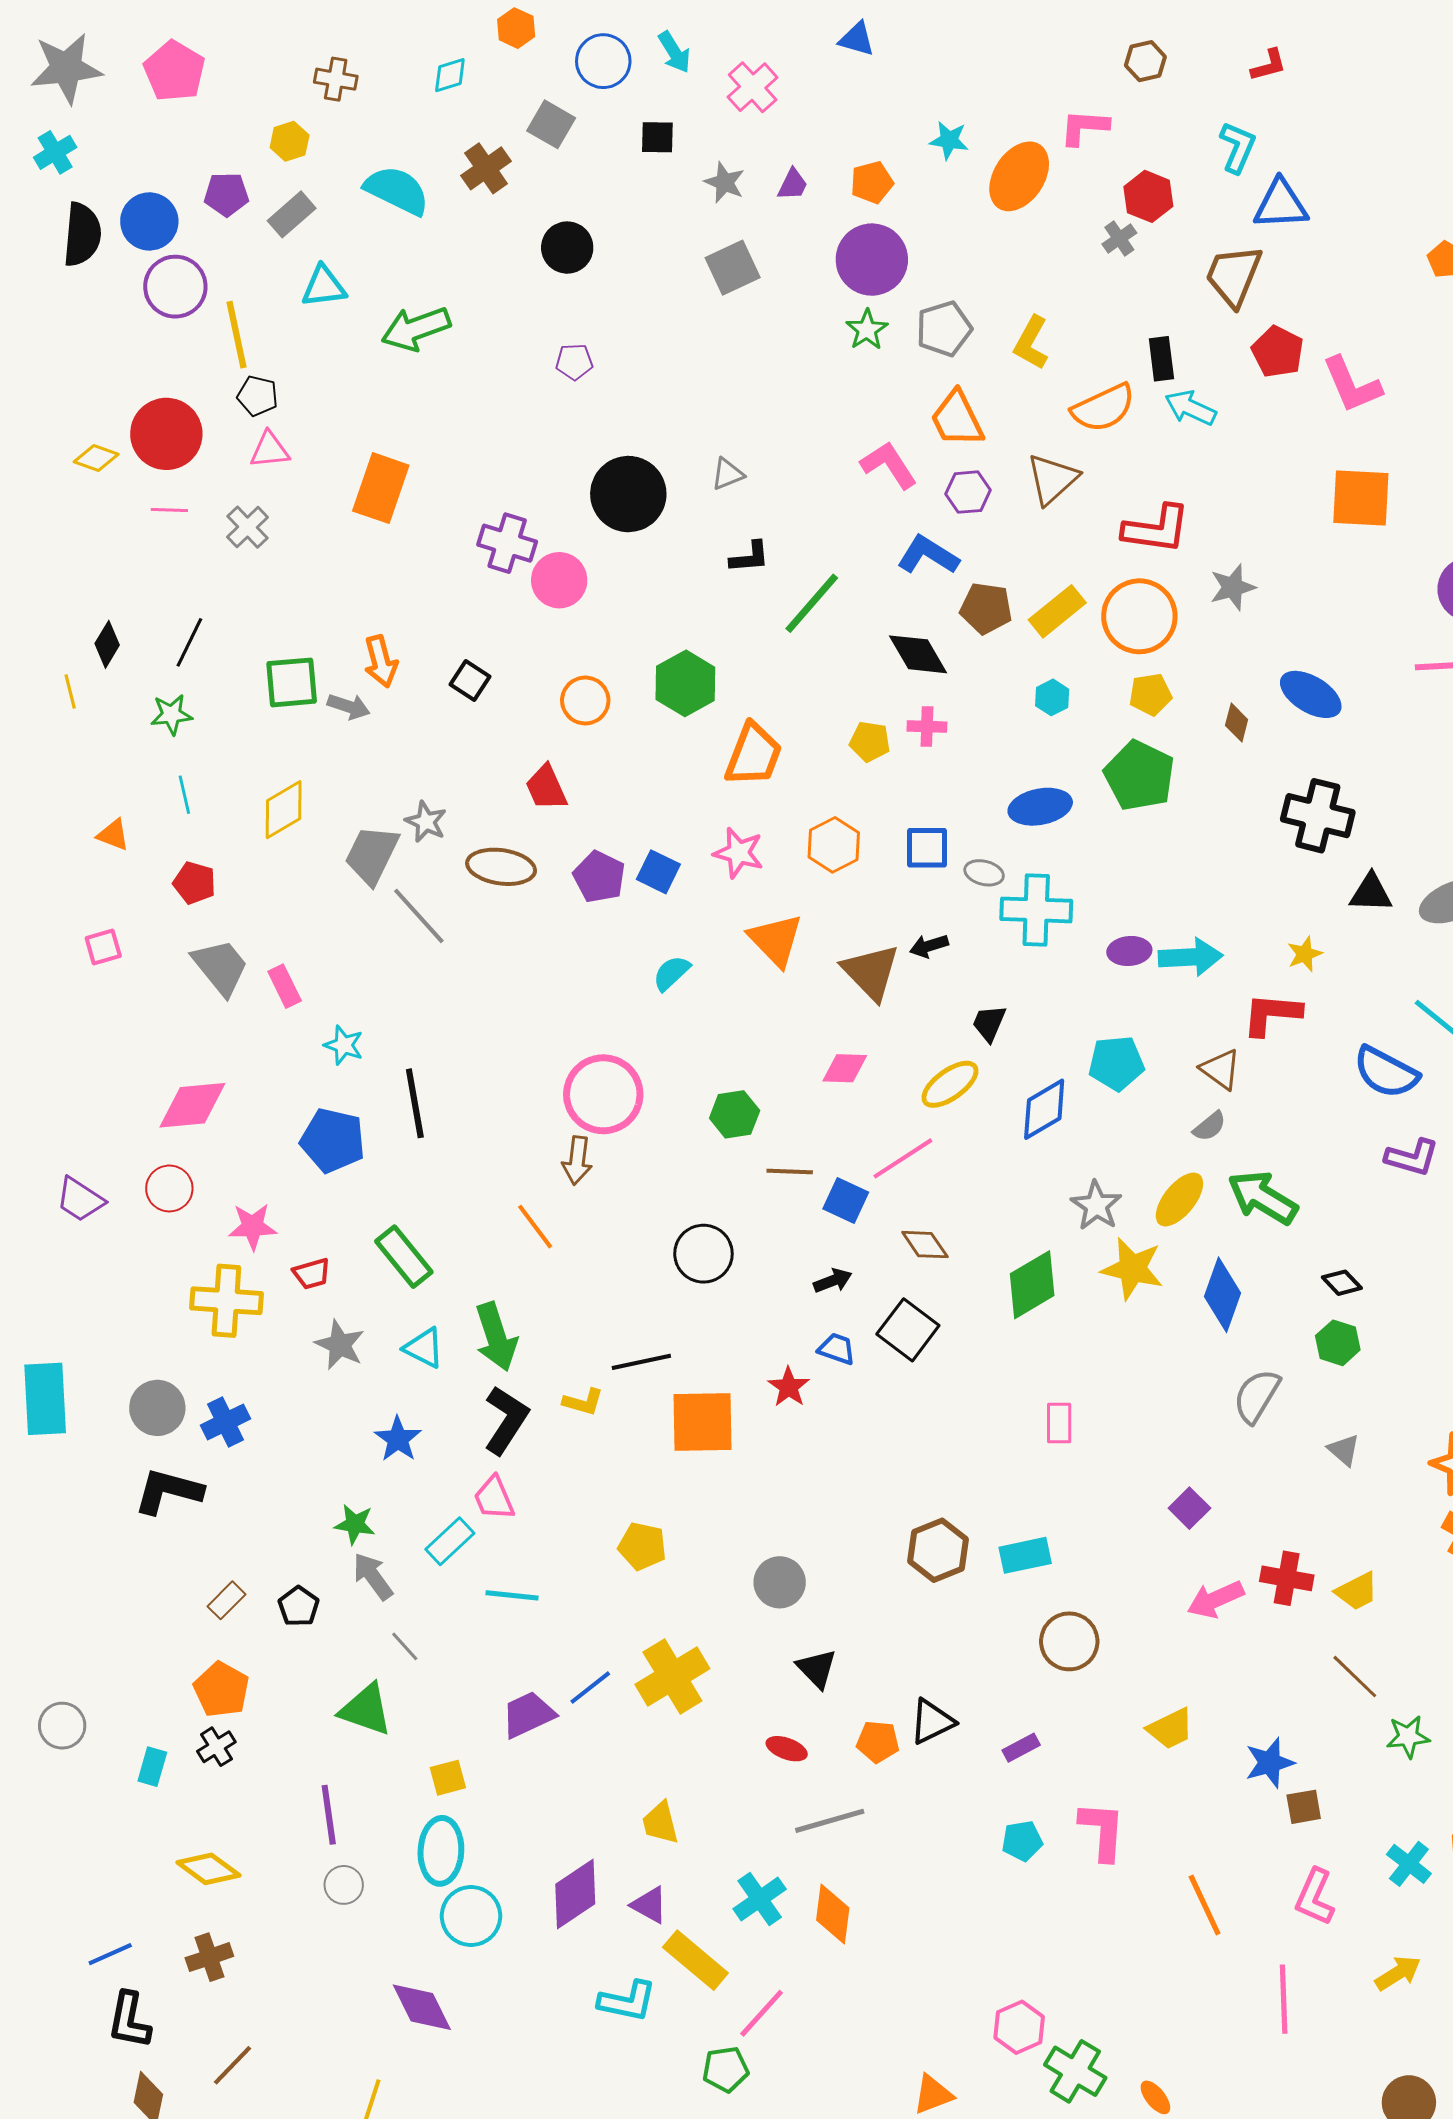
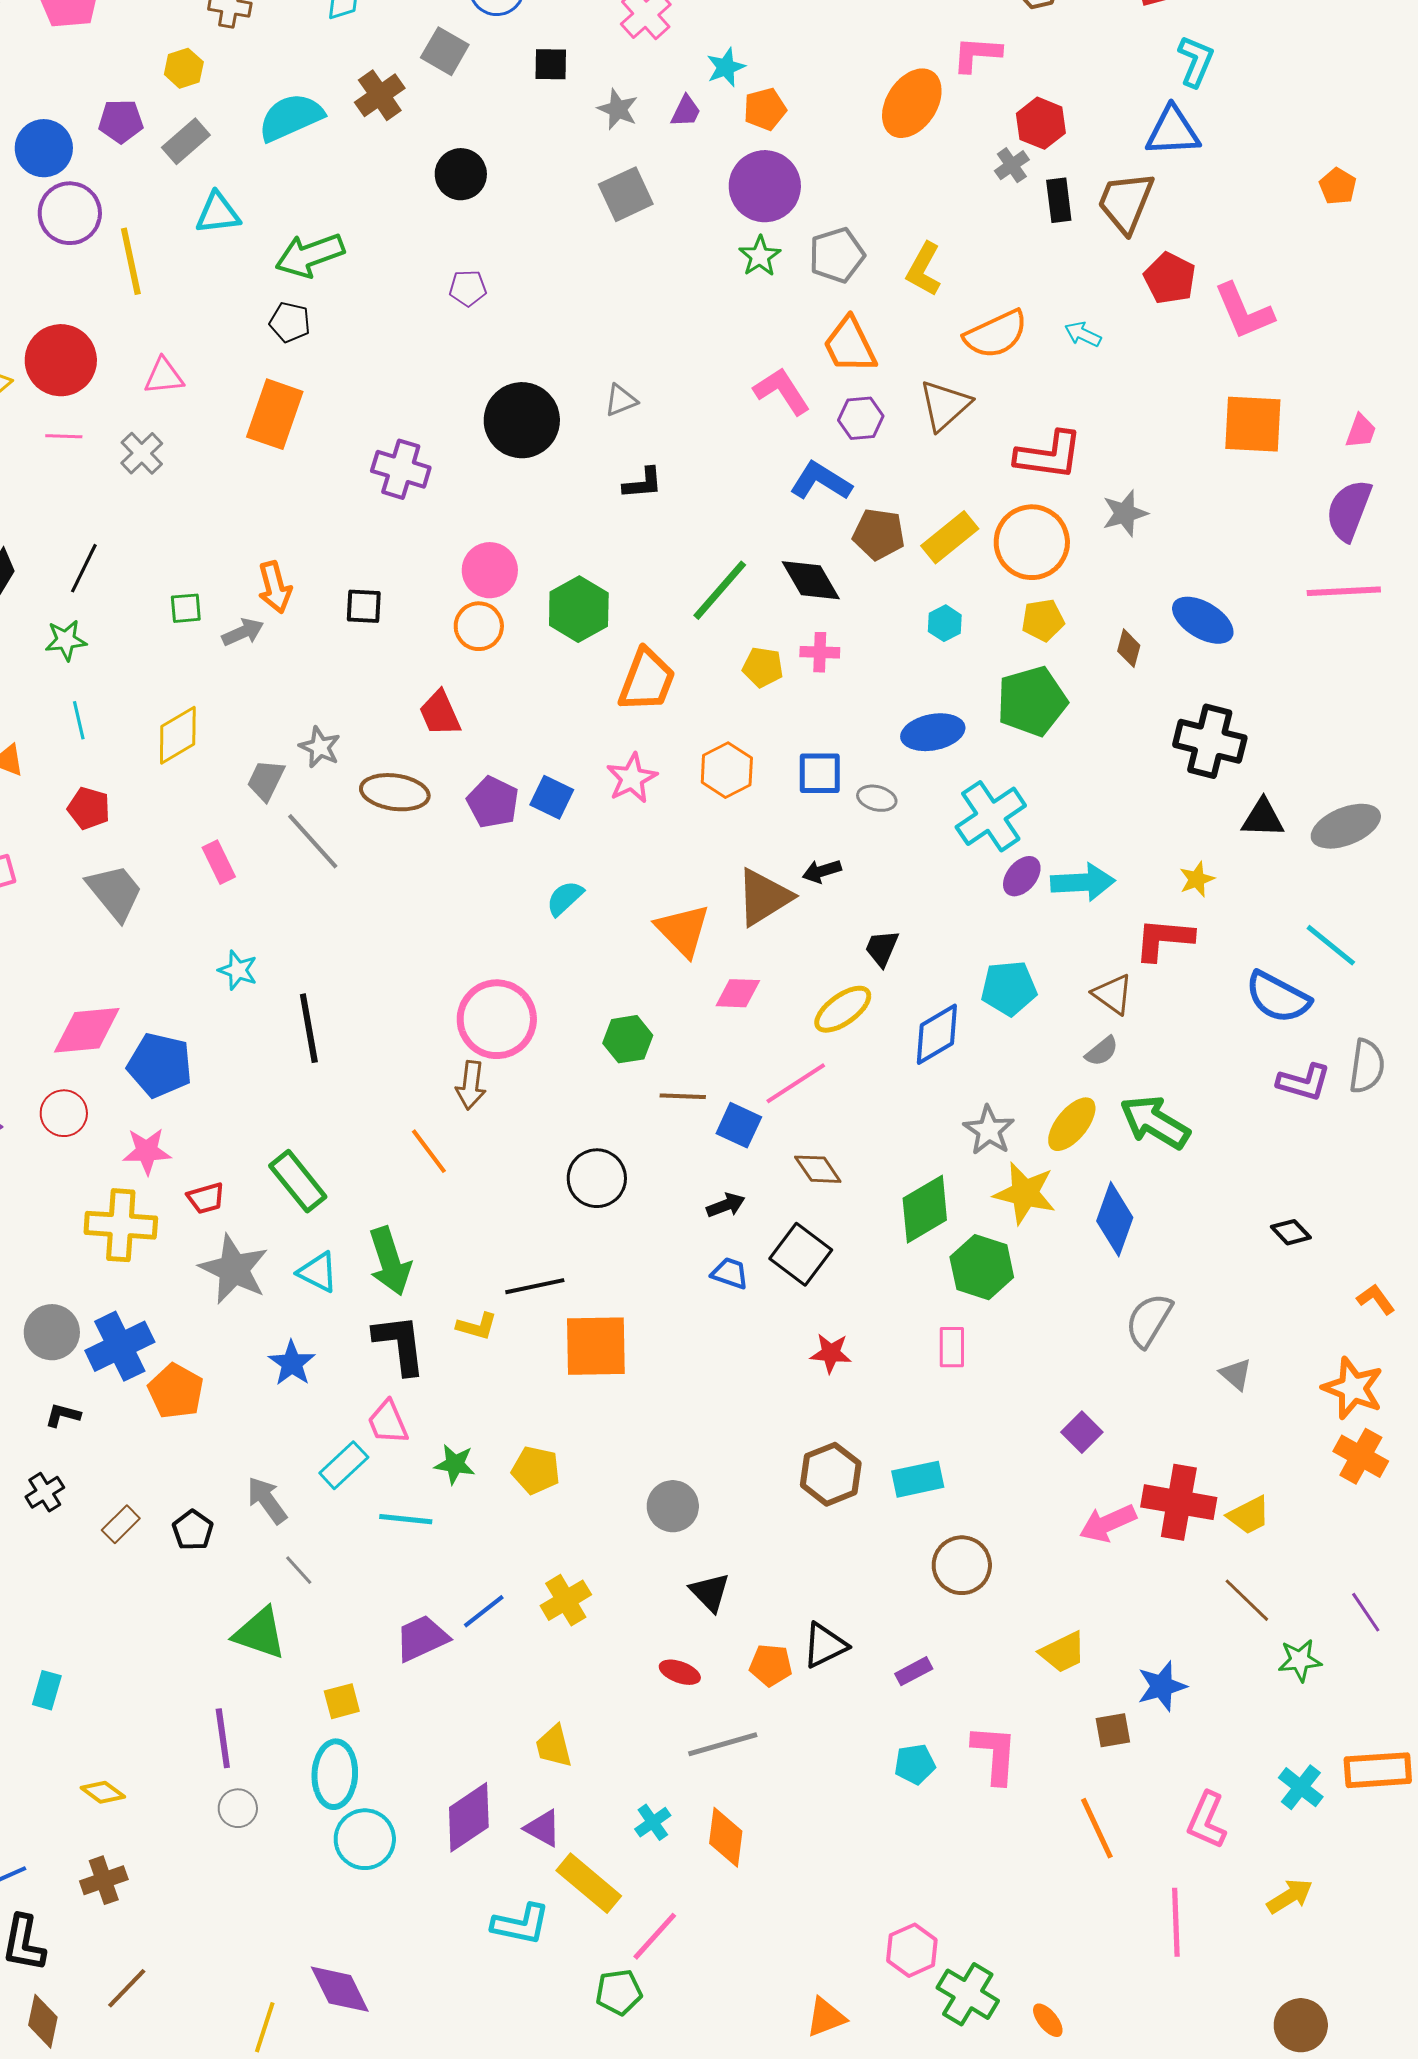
cyan star: (949, 140) -> (726, 67), moved, turned -30
cyan L-shape: (1238, 147) -> (1196, 61), moved
cyan semicircle: (397, 190) -> (291, 117), turned -50
black rectangle: (1161, 359) -> (1059, 200), moved
black pentagon: (258, 396) -> (290, 322), moved
cyan arrow: (1190, 408) -> (1083, 334), size x0.7
pink circle: (559, 580) -> (490, 570), moved
green line: (812, 603) -> (720, 590), moved
black square: (470, 680) -> (364, 606), turned -30
green square: (292, 682) -> (186, 608), size x0.6
gray arrow: (349, 706) -> (243, 632), turned -42
green pentagon: (1139, 776) -> (1032, 701), turned 30
pink star: (739, 853) -> (632, 778), turned 30
gray trapezoid: (372, 855) -> (266, 780), size x0.7
cyan cross: (1036, 910) -> (991, 816), moved, turned -36
orange triangle: (776, 940) -> (683, 930), moved
purple ellipse: (1129, 951) -> (1022, 876), turned -45
brown triangle: (871, 972) -> (764, 897), turned 42
pink rectangle: (285, 986) -> (219, 862), moved
blue pentagon: (333, 1140) -> (160, 1065), moved
black diamond: (1342, 1283) -> (1291, 1232), moved
green hexagon: (1338, 1343) -> (982, 1267), moved, size x1.4
gray star: (340, 1345) -> (234, 1269), size x1.4
red star: (789, 1387) -> (831, 1353), moved, turned -30
black L-shape: (506, 1420) -> (400, 1344), turned -40
blue cross: (225, 1422) -> (120, 1346), size x1.4
black L-shape: (168, 1491) -> (63, 1415), size x0.5
green star: (355, 1524) -> (455, 1464), moved
red cross: (1287, 1578) -> (1179, 1502), size x1.4
yellow cross: (672, 1677) -> (566, 1600), size x0.7
orange pentagon: (221, 1690) -> (176, 1391), moved
black cross: (216, 1747) -> (45, 1492), moved
brown square: (1304, 1807) -> (1113, 1730), moved
yellow diamond: (208, 1869) -> (103, 1792), size x0.7
cyan cross: (760, 1899) -> (653, 1822), size x0.7
purple diamond: (422, 2007) -> (340, 1989), moved

